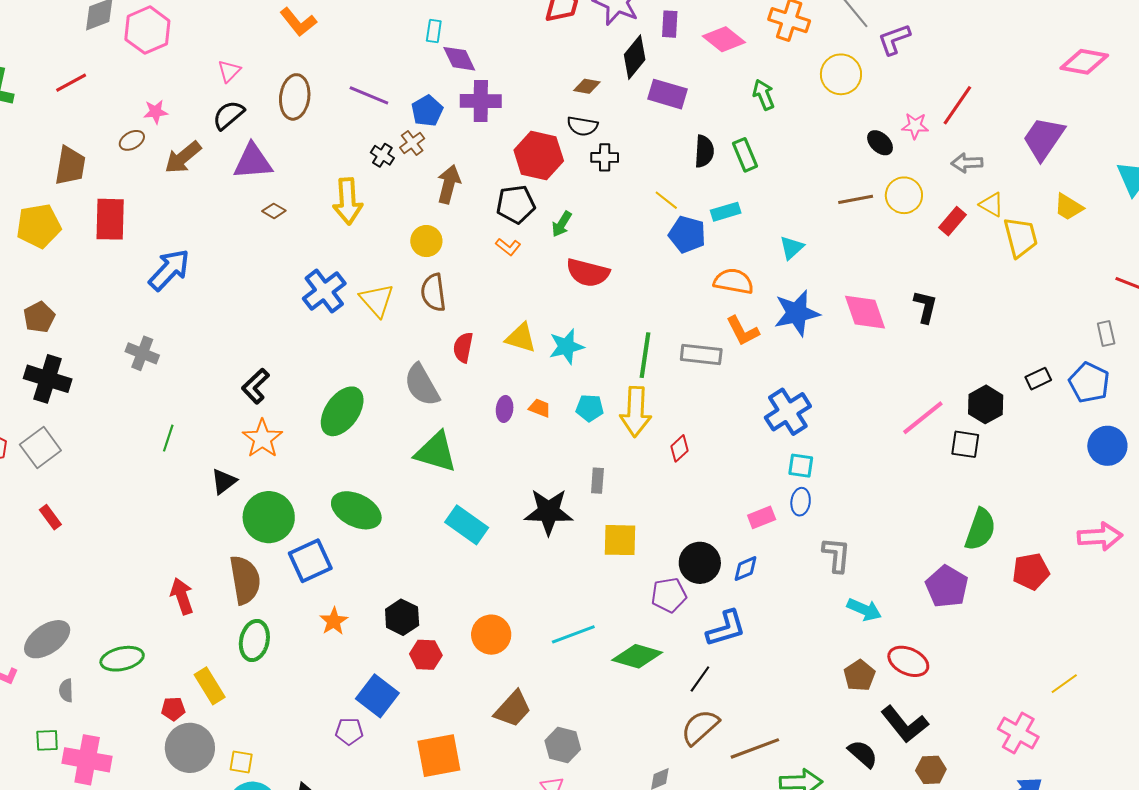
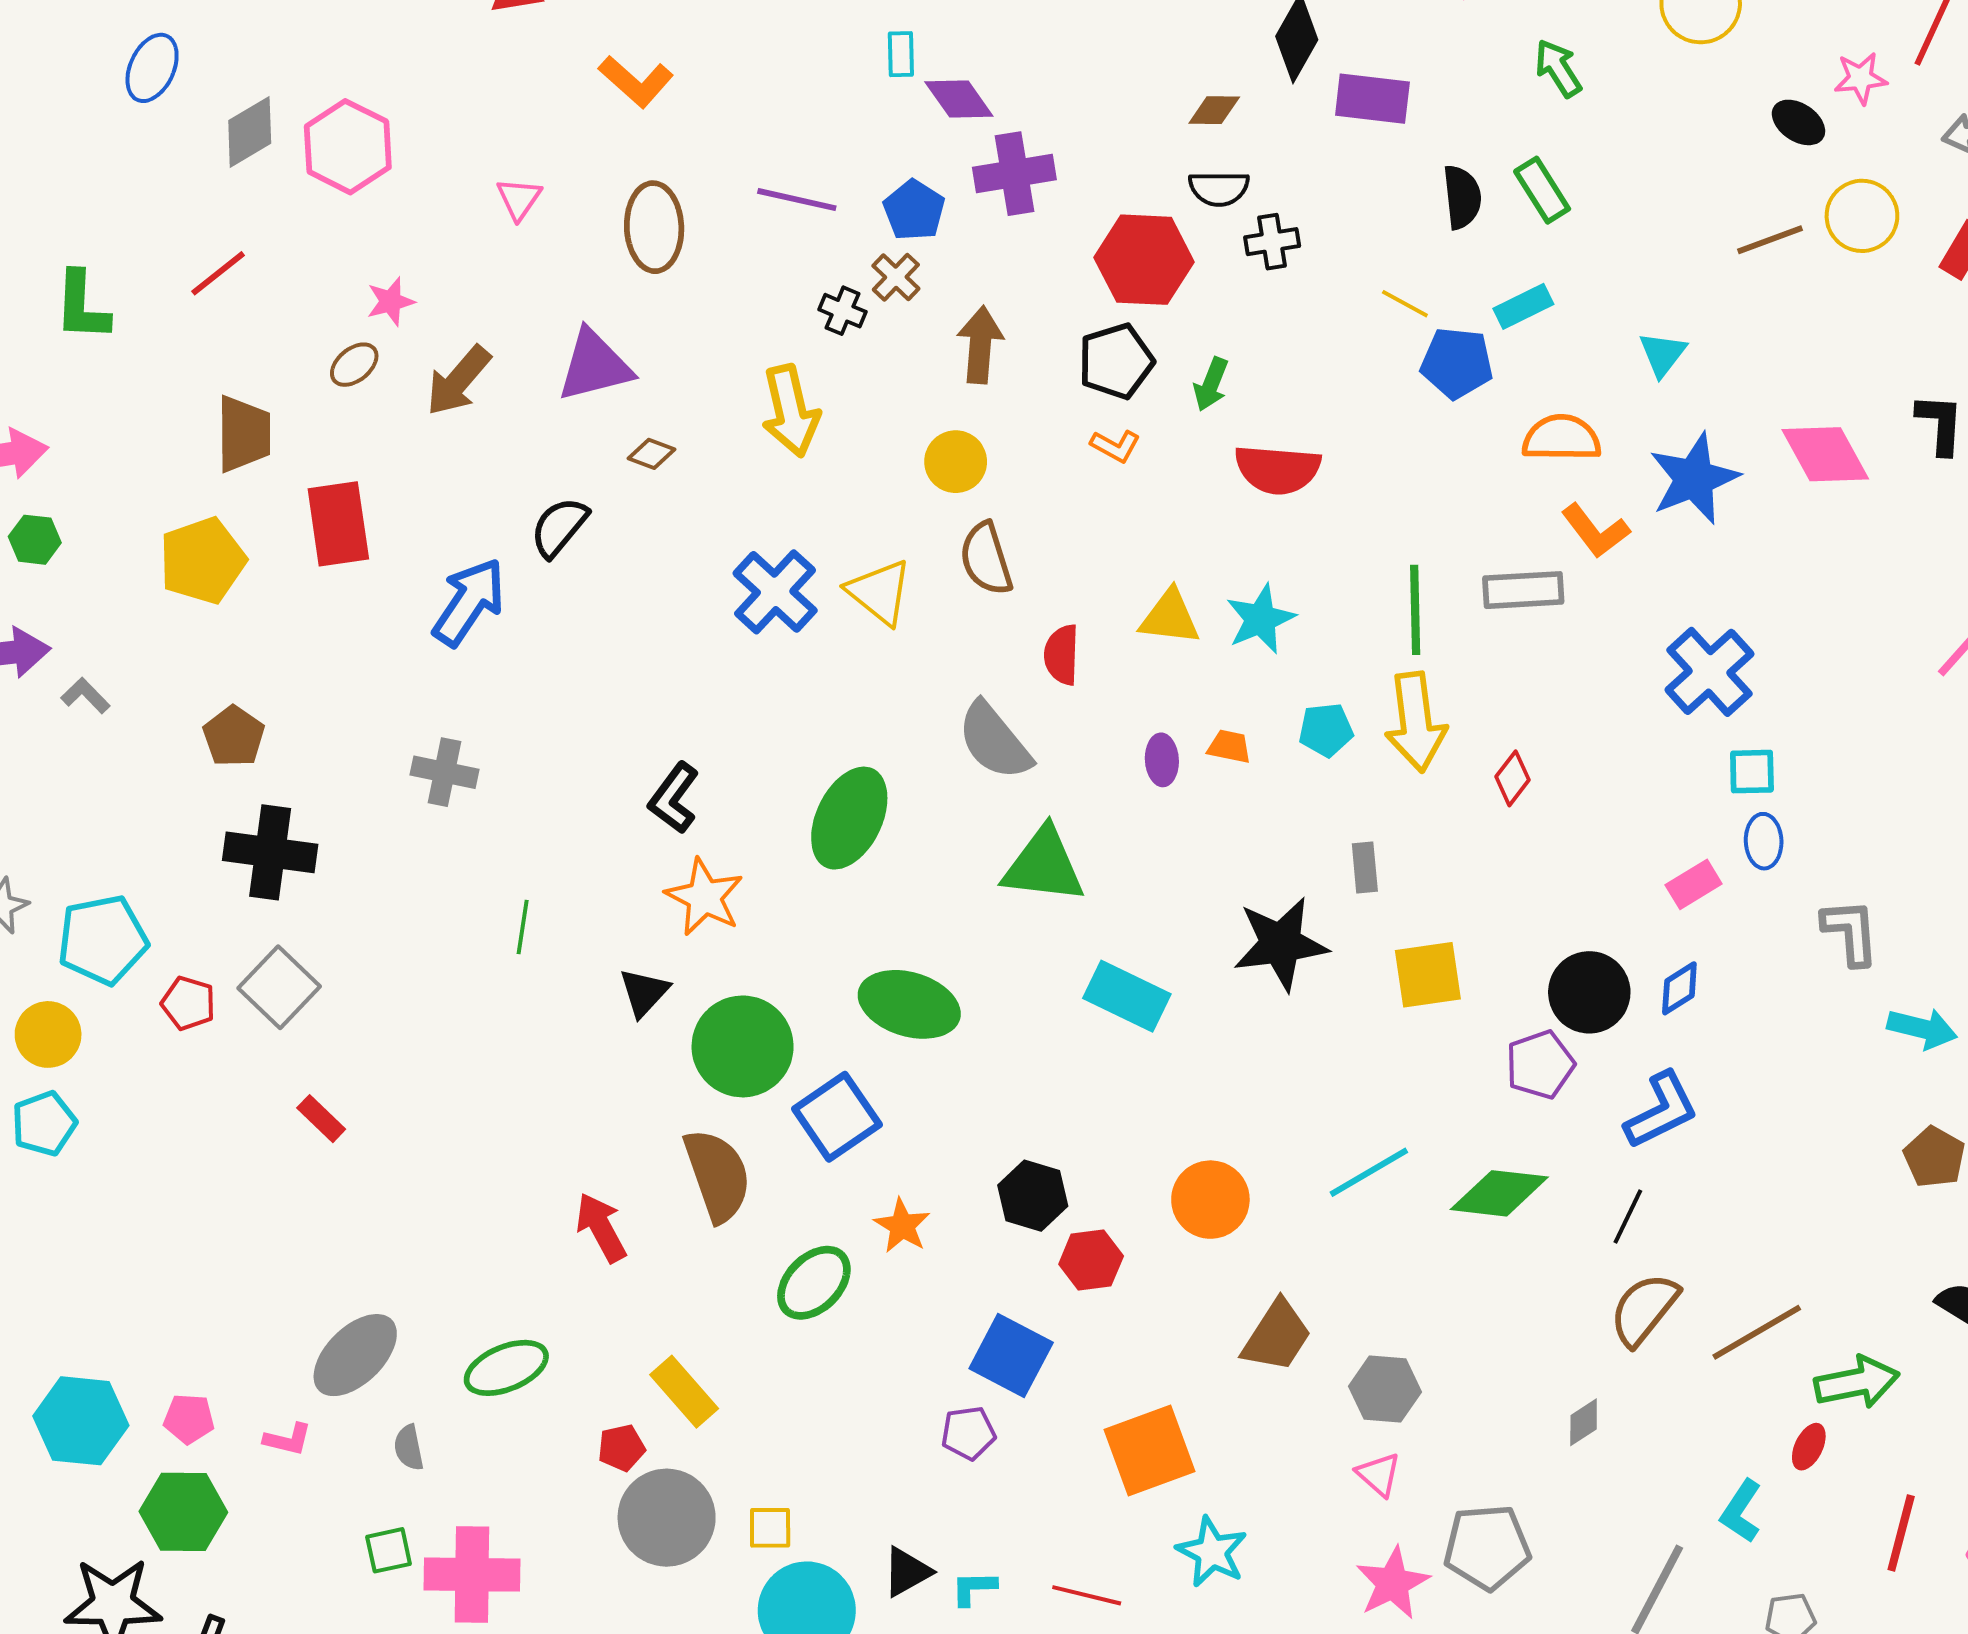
black semicircle: (229, 115) -> (559, 527), moved
green ellipse: (254, 641) -> (814, 1283), moved, turned 42

